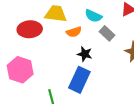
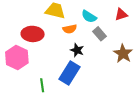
red ellipse: (30, 29) -> (33, 34), moved

